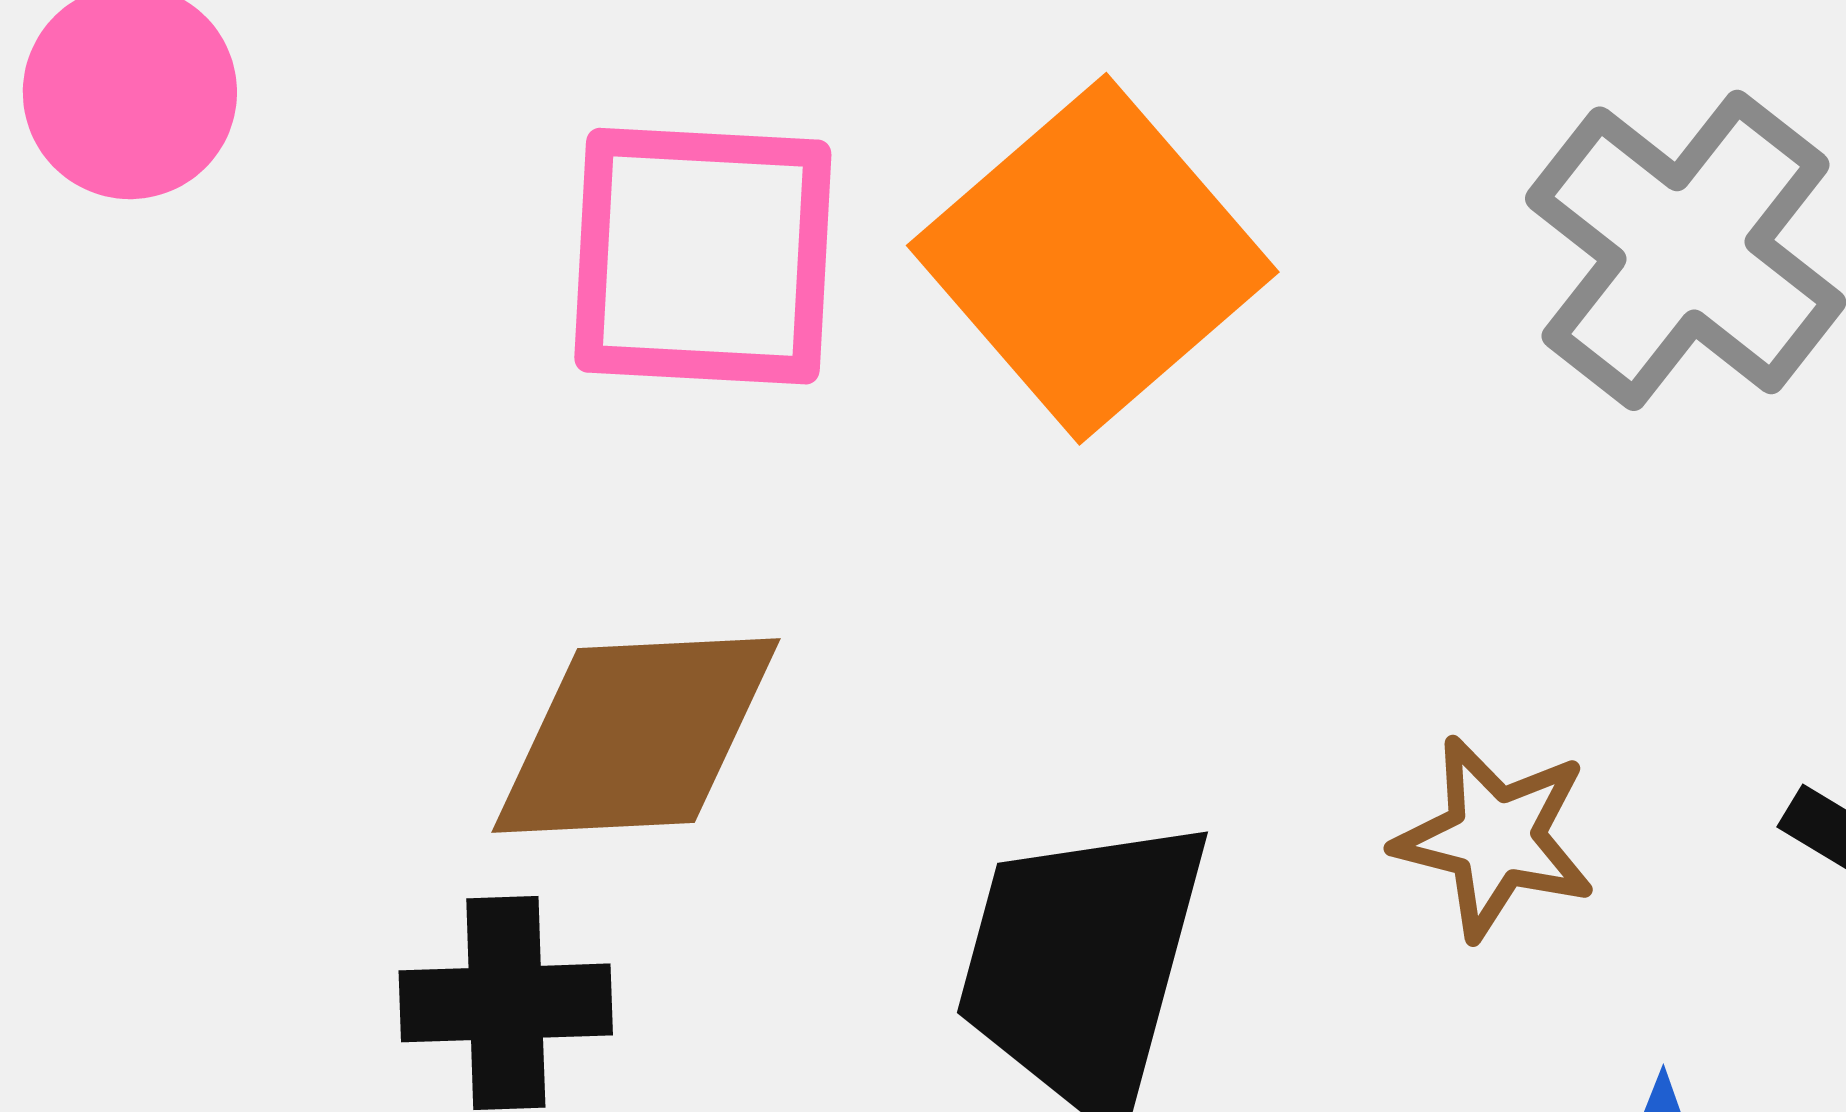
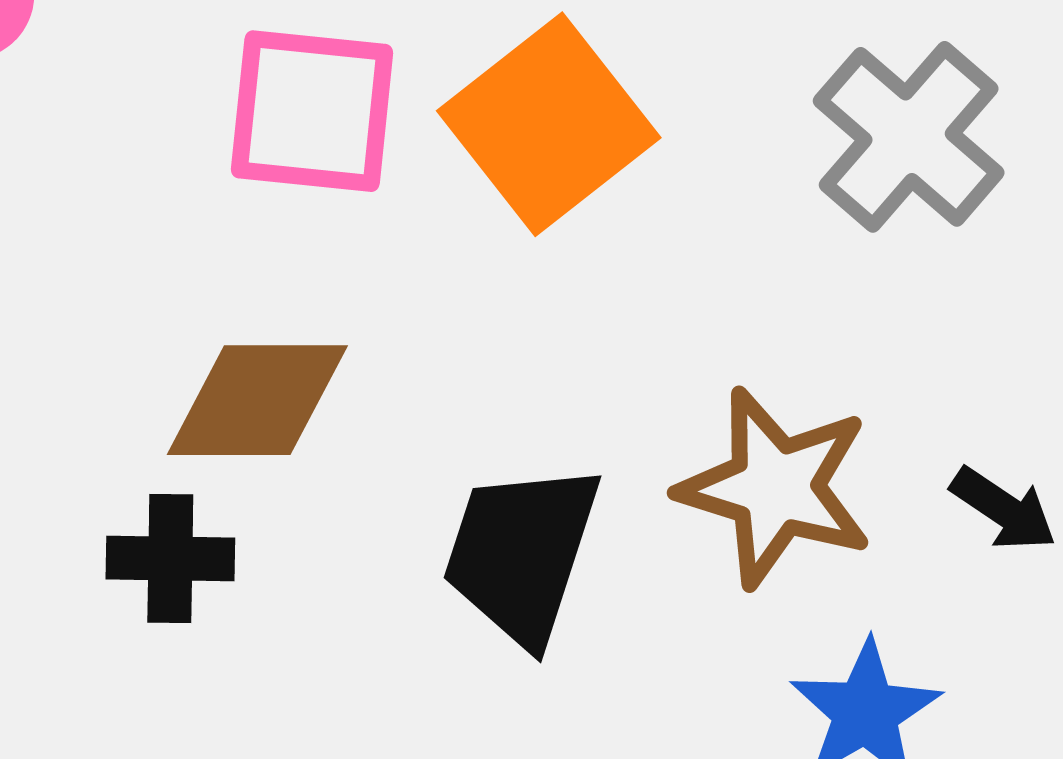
brown star: (1495, 838) -> (776, 488), size x1.6

